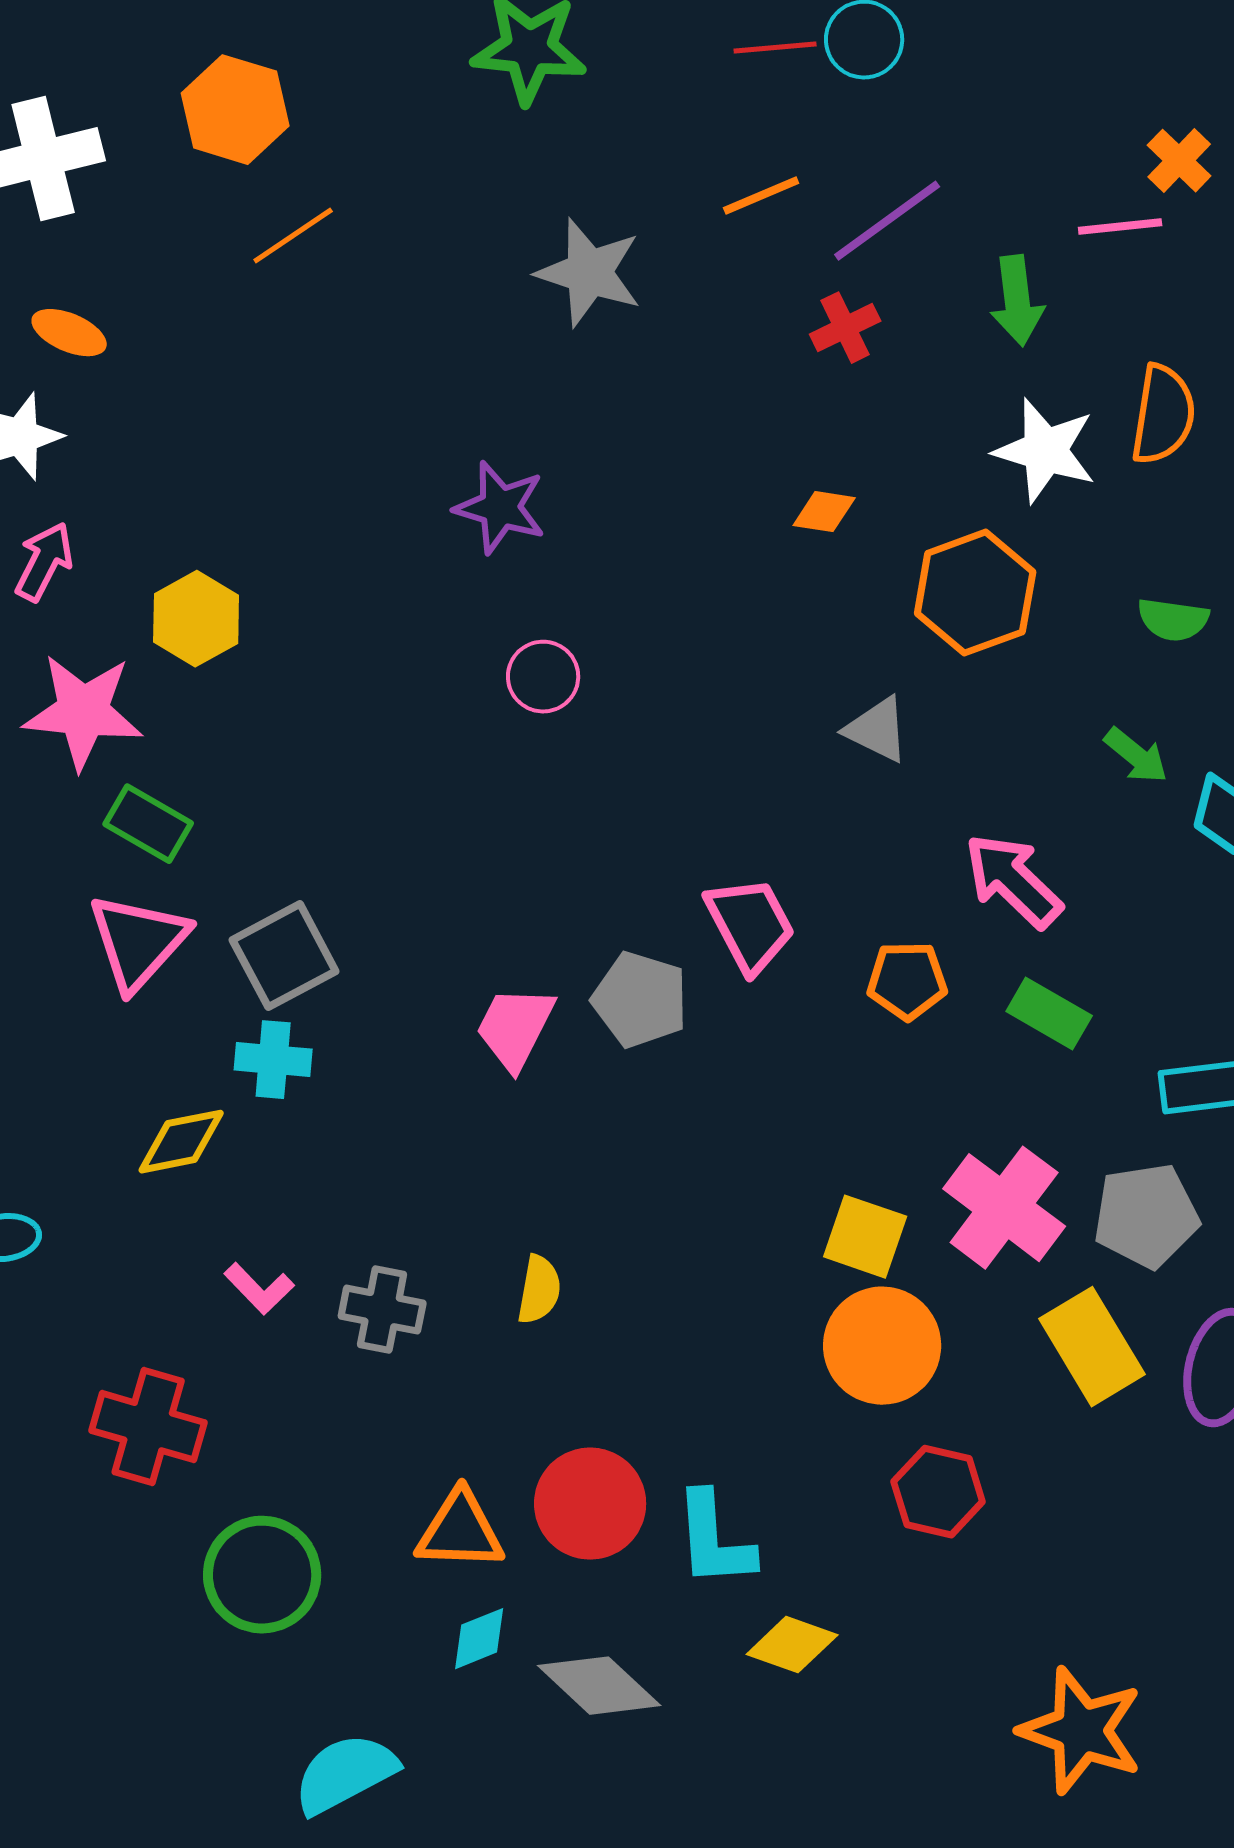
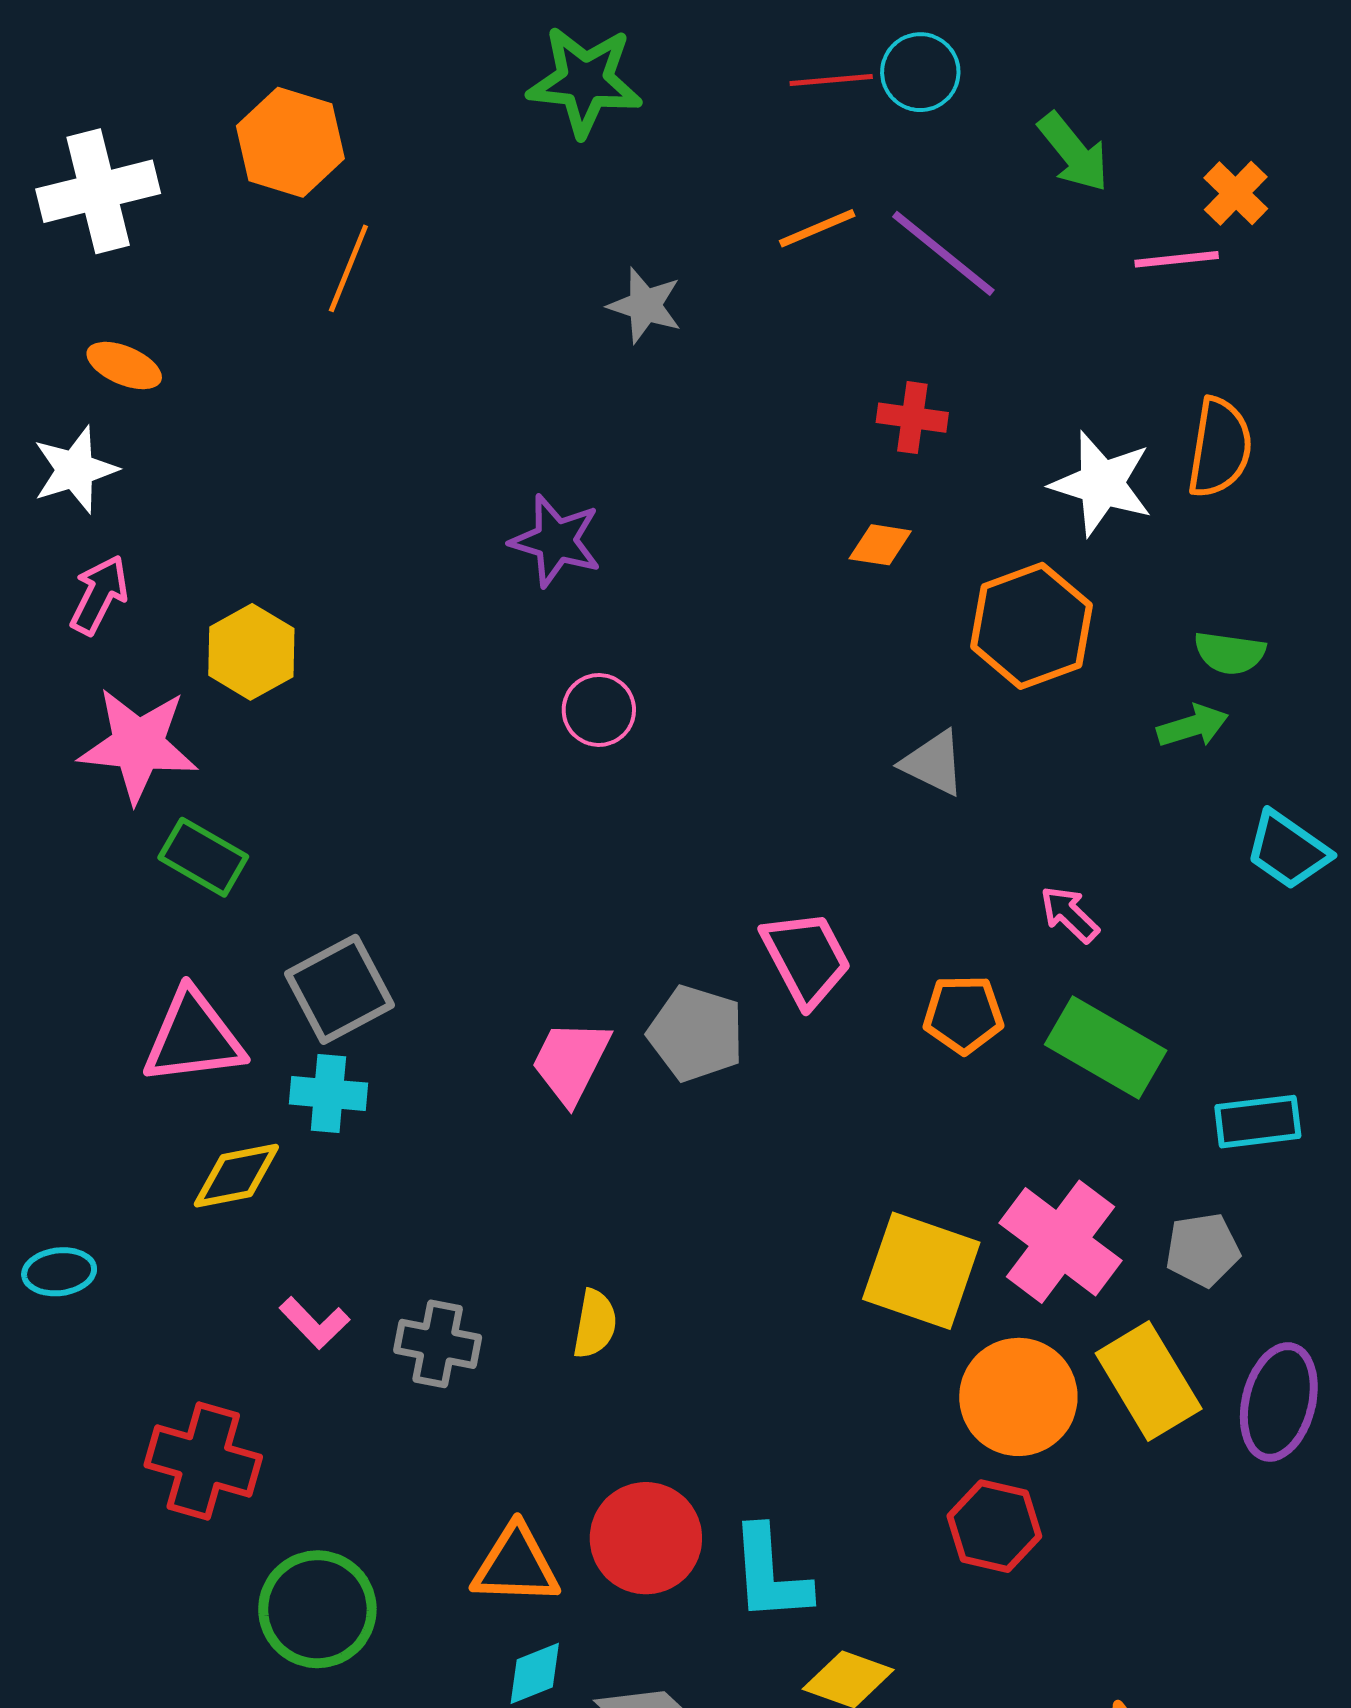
purple line: (887, 221) -> (943, 253), turned 75
orange line: (293, 236) -> (348, 268), turned -34
gray star: (589, 273) -> (645, 305), size x0.7
green arrow: (1017, 301) -> (1073, 152), moved, turned -32
red cross: (845, 328) -> (912, 418), moved, turned 34
green arrow: (1136, 756) -> (1193, 726), moved, turned -56
pink arrow: (1013, 881) -> (1069, 914), size x0.6
pink triangle: (138, 942) -> (193, 1037), moved, turned 41
green rectangle: (1049, 1014) -> (1106, 1047), size x1.4
gray pentagon: (1146, 1216) -> (1203, 1250), size x0.7
yellow square: (865, 1237) -> (921, 1271), size x1.4
orange circle: (882, 1346) -> (1018, 1397), moved

